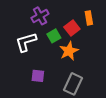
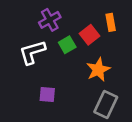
orange star: (69, 51) -> (98, 70), moved
gray rectangle: (73, 84) -> (106, 104), moved

